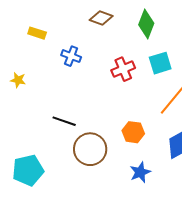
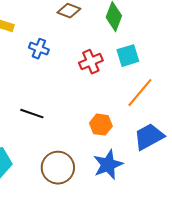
brown circle: (90, 149) -> (58, 168), moved
blue star: (140, 172) -> (108, 165), size x1.4

